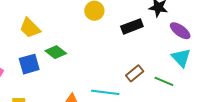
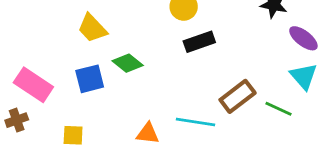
black rectangle: (132, 26) -> (199, 42), moved
brown rectangle: (135, 73) -> (238, 96), size x1.4

